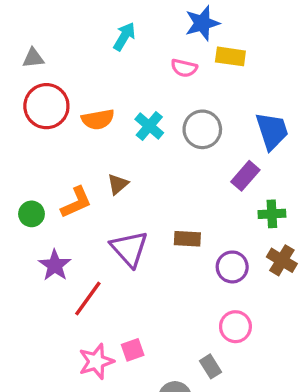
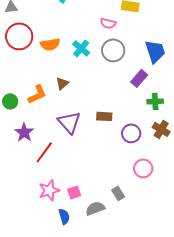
pink semicircle: (184, 68) -> (108, 23), moved
pink circle: (235, 327) -> (143, 168), moved
pink square: (133, 350) -> (74, 192), moved

